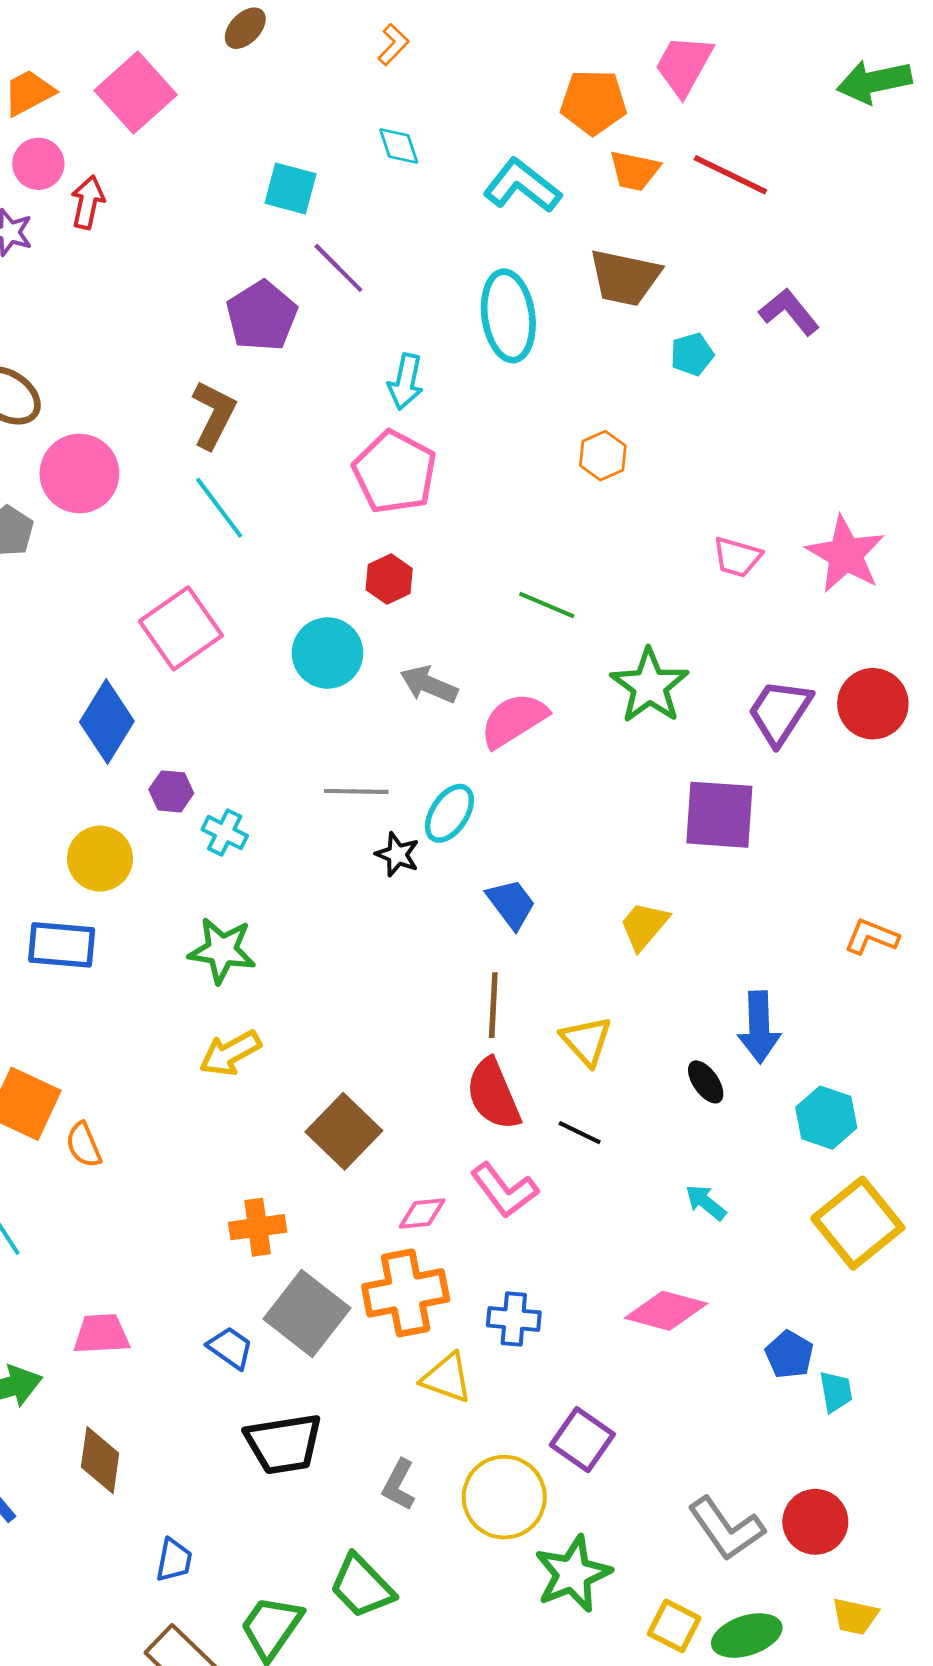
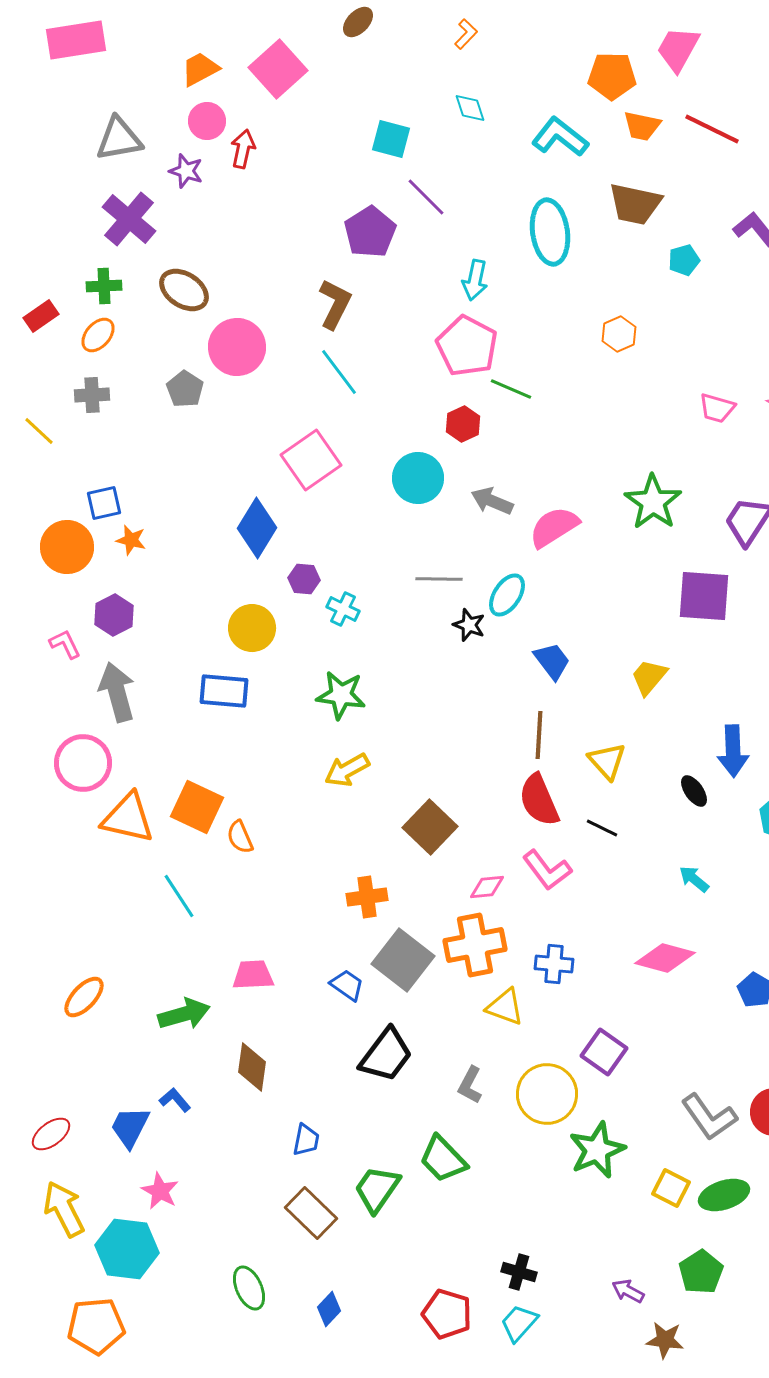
green line: (547, 605) -> (511, 389), moved
black trapezoid: (284, 1444) -> (386, 1055), turned -44

